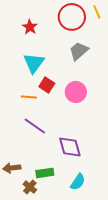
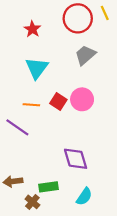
red square: (47, 85) -> (58, 101), moved
purple line: (35, 126) -> (17, 127), moved

